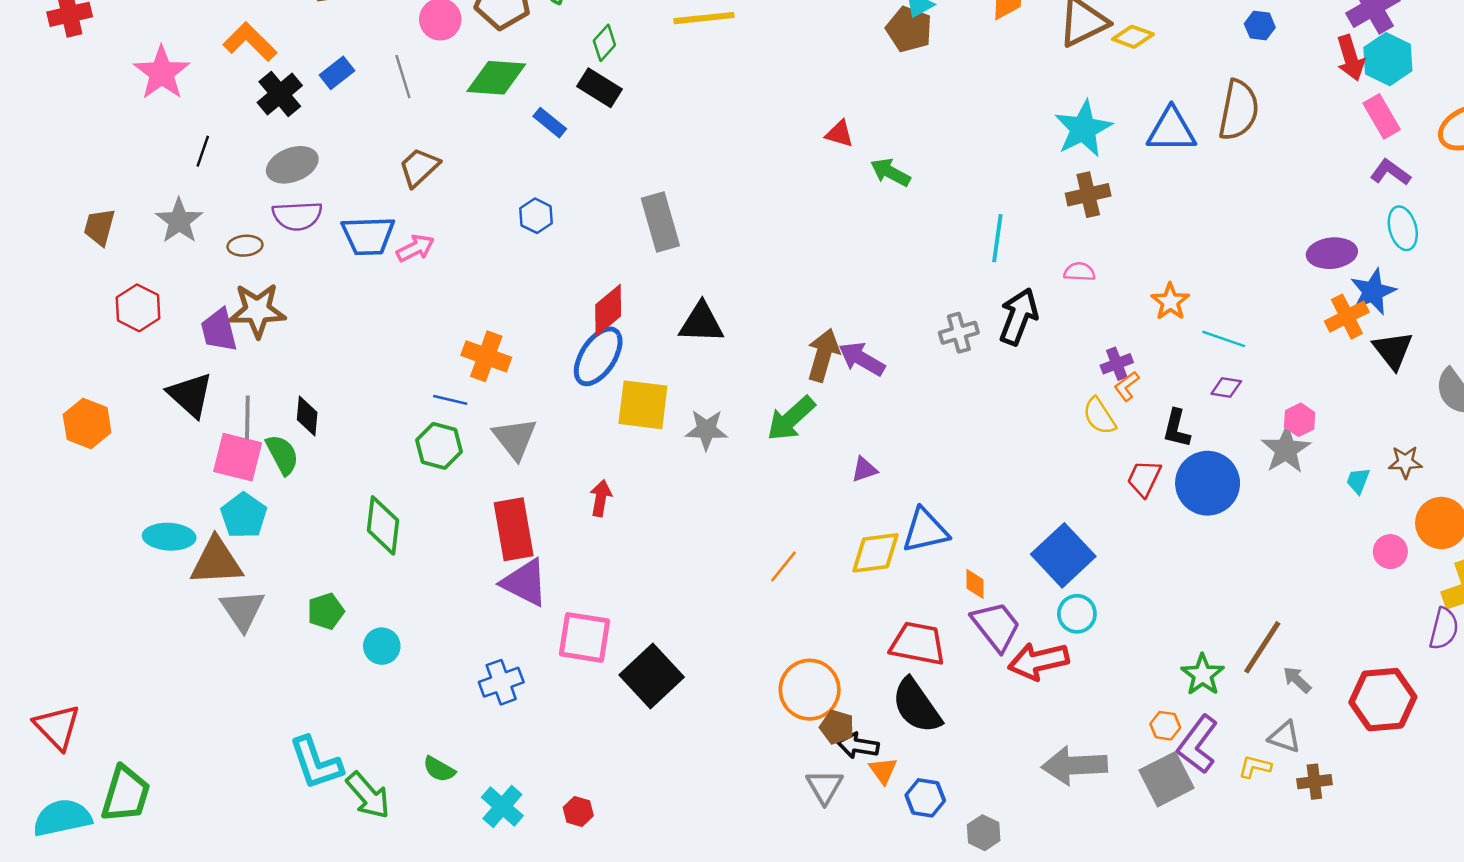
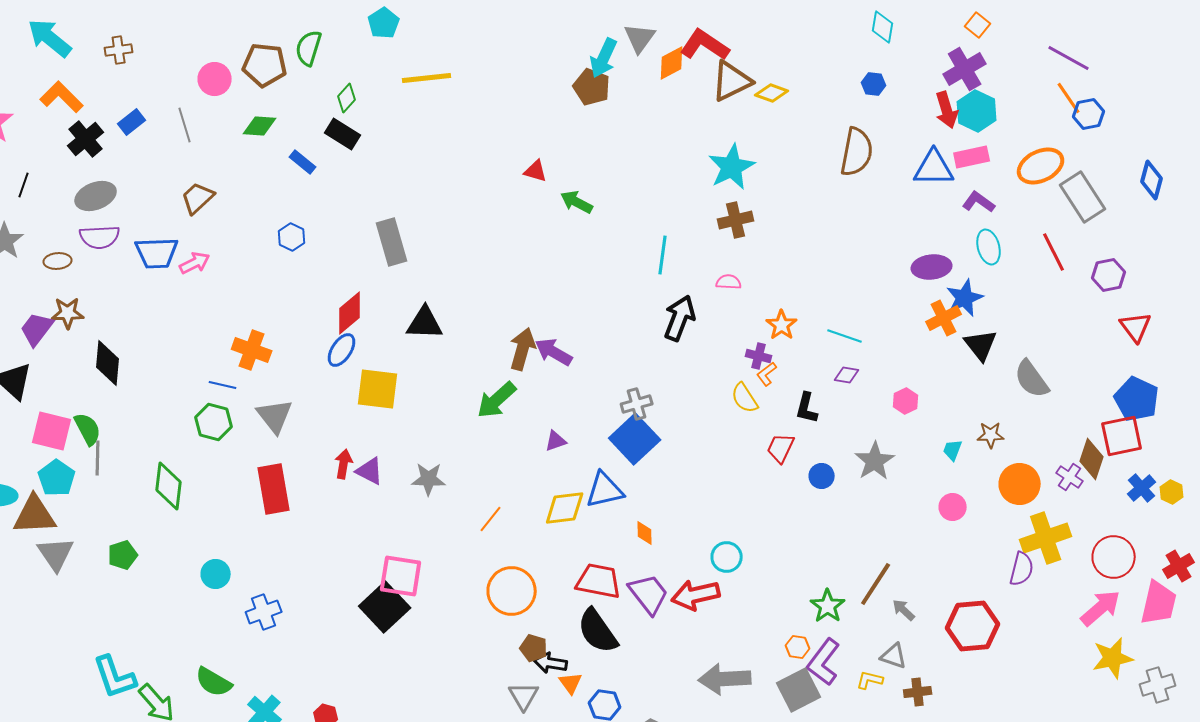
green diamond: (496, 78) -> (260, 126), size x0.7
pink rectangle: (1382, 116) -> (972, 157), turned -72
blue triangle: (1171, 130) -> (934, 168), moved
orange star: (1170, 302) -> (782, 325), moved
brown star: (257, 310) -> (68, 313), size x0.7
purple trapezoid: (219, 330) -> (37, 329), turned 51
gray cross: (959, 333) -> (637, 404), moved
blue ellipse: (598, 356) -> (342, 350), size x0.7
purple cross: (1117, 364) -> (759, 356), turned 35
black diamond: (307, 416) -> (108, 363), moved, size x1.4
gray line: (247, 417) -> (98, 458), moved
gray star: (706, 430) -> (429, 479), moved
gray star: (1286, 450) -> (875, 461), moved
blue circle: (1208, 483) -> (822, 476), moved, size x0.5
pink circle: (1390, 552) -> (953, 507), moved
blue square: (1063, 555) -> (635, 439), moved
purple triangle: (525, 583) -> (370, 471), moved, size x0.7
purple trapezoid: (996, 626) -> (649, 594), moved
pink square: (584, 637) -> (401, 576), moved
cyan circle: (382, 646) -> (216, 574), moved
orange circle: (810, 690) -> (512, 591), moved
green semicircle: (439, 769) -> (214, 682), size x1.4

